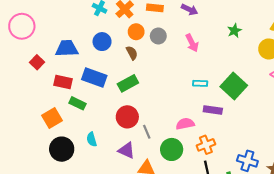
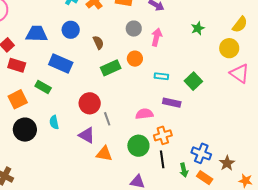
orange circle: (136, 32) -> (135, 59), moved
gray circle: (158, 36) -> (134, 29), moved
pink arrow: (192, 43) -> (157, 37), turned -144
red rectangle: (63, 82) -> (17, 65), moved
green rectangle: (128, 83) -> (111, 68), moved
green square: (234, 86) -> (193, 81), size x0.7
green circle: (172, 149) -> (138, 146), moved

